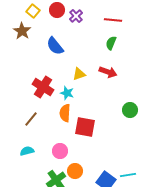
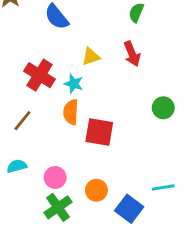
red arrow: (108, 72) -> (132, 54), turned 48
pink circle: (60, 151) -> (55, 177), moved
orange circle: (75, 171) -> (96, 190), moved
cyan line: (128, 175) -> (163, 187), moved

